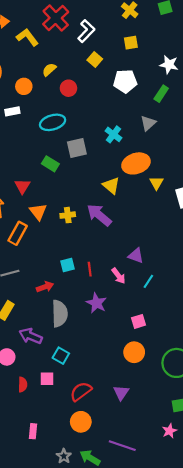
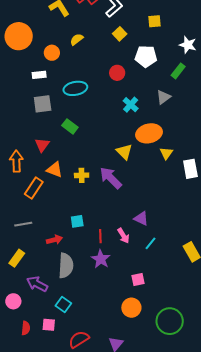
red circle: (68, 88) -> (117, 73), moved
gray square: (77, 148) -> (43, 104), moved
orange triangle: (38, 212) -> (54, 170), turned -36
red line: (90, 269) -> (100, 236), moved

